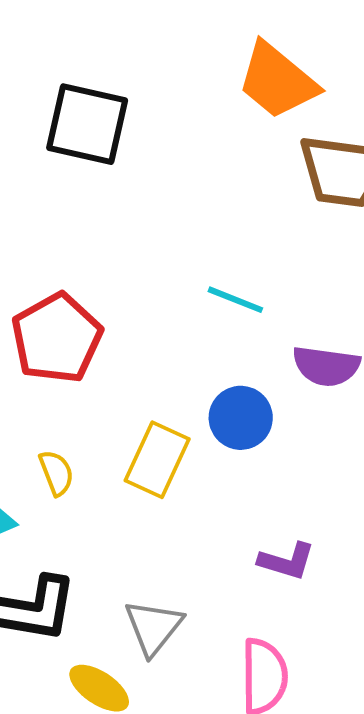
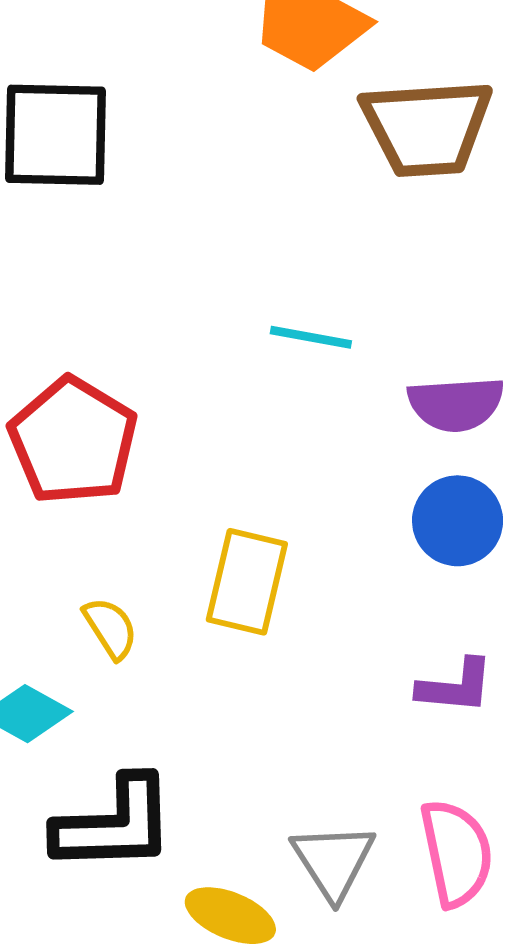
blue circle: (241, 418) -> (458, 521), moved
gray triangle: (153, 627) -> (333, 861), moved

